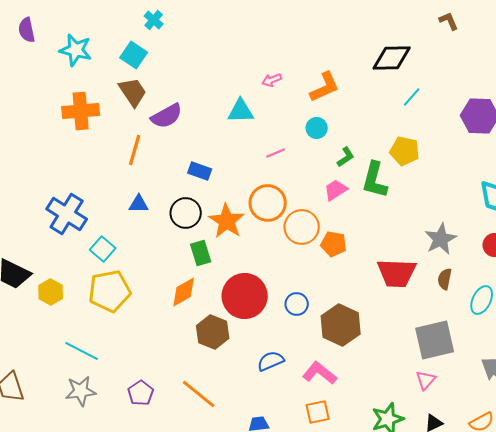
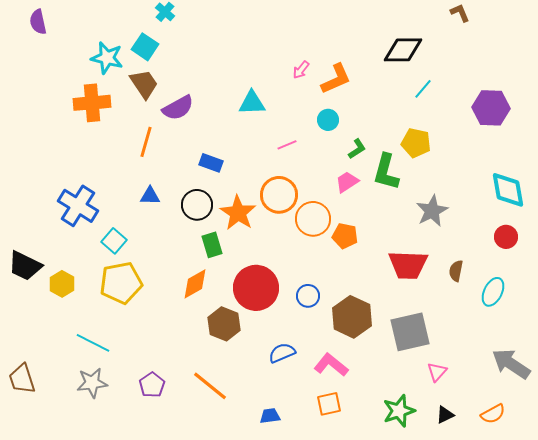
cyan star: (76, 50) -> (107, 58), moved
pink arrow: (272, 80) -> (301, 70), moved, turned -30
gray star: (441, 239) -> (432, 211), moved
gray square: (435, 340) -> (410, 332), moved

